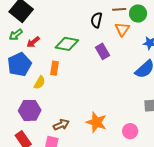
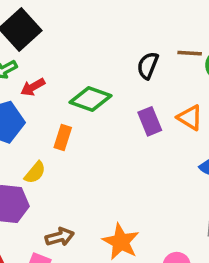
orange triangle: (122, 29) -> (190, 118), moved, turned -42
yellow semicircle: (40, 83) -> (35, 172), moved

